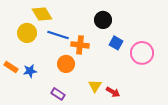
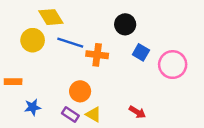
orange circle: (66, 64) -> (80, 91), moved
orange rectangle: (11, 67) -> (13, 82), turned -32
blue star: (30, 71) -> (33, 107), moved
yellow triangle: (95, 86) -> (93, 114), moved, turned -32

